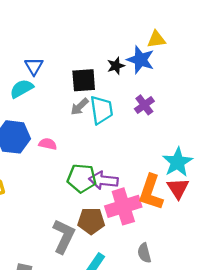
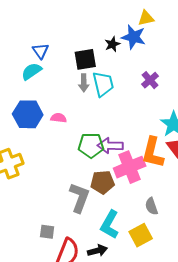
purple cross: (144, 105) -> (150, 80), moved
gray arrow: (80, 107) -> (84, 83), turned -42

